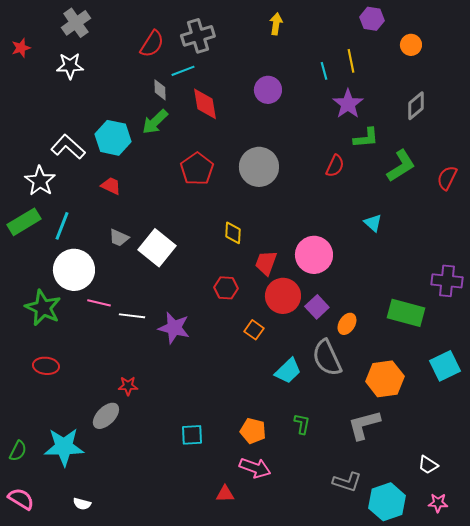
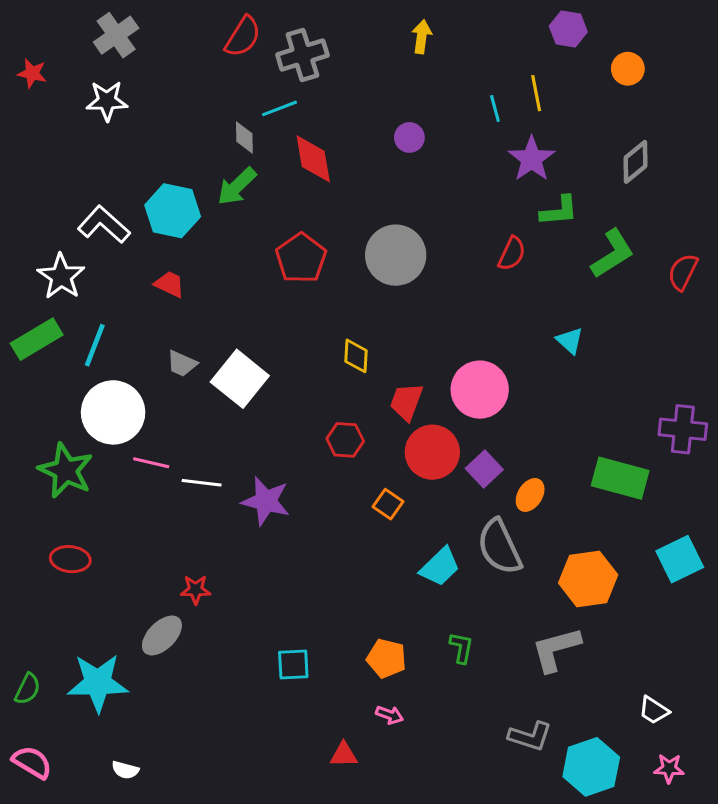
red semicircle: (152, 44) -> (243, 37), moved
red star: (21, 48) -> (32, 73), turned 30
purple circle: (268, 90) -> (409, 137), size x0.7
pink arrow: (255, 468) -> (390, 715), size x0.6

